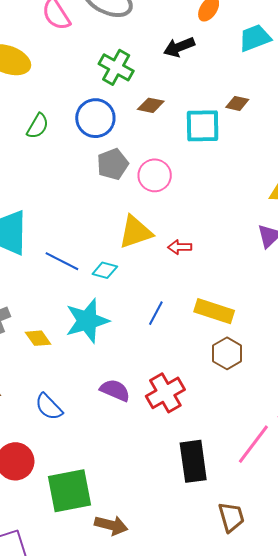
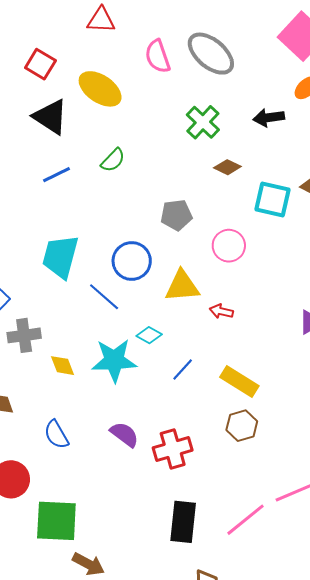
blue circle: (95, 118) -> (132, 261), moved
pink circle: (155, 175) -> (229, 246), moved
cyan diamond: (105, 270) -> (149, 335), moved

